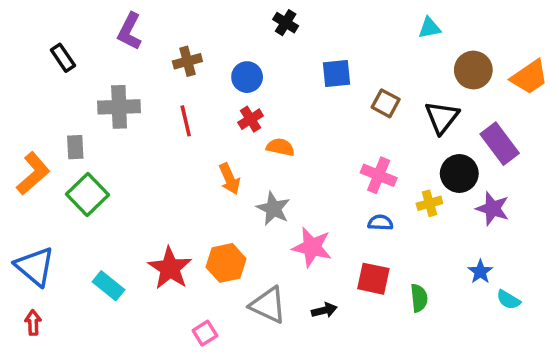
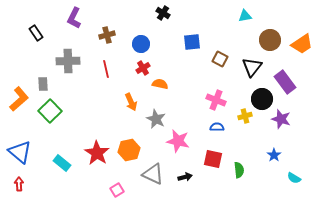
cyan semicircle: (508, 300) -> (294, 178), moved

